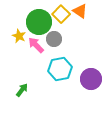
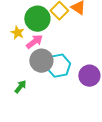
gray circle: (54, 39) -> (41, 61), moved, size x1.5
pink arrow: (36, 45) -> (34, 42), turned 96

